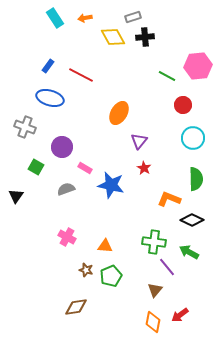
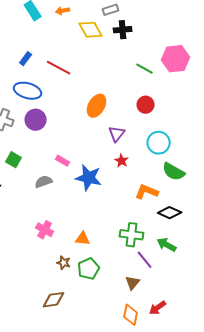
red circle: (183, 105) -> (146, 105), moved
cyan circle: (193, 138) -> (159, 143), moved
purple circle: (62, 147) -> (36, 120), moved
green semicircle: (196, 179) -> (174, 172), turned 120

